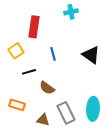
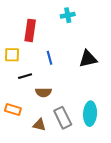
yellow square: (16, 51) -> (12, 55), turned 35
black triangle: (91, 55) -> (88, 59), turned -48
brown semicircle: (47, 88) -> (43, 92), turned -35

